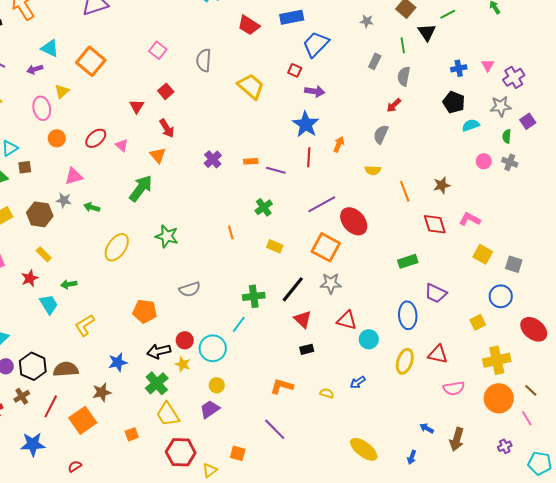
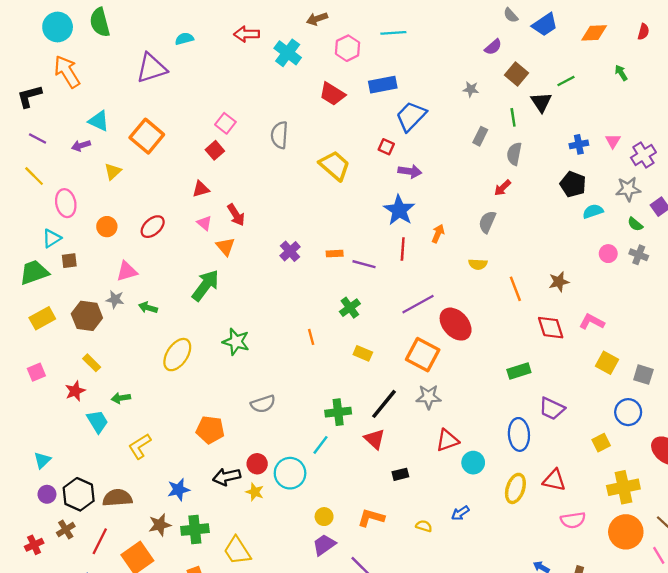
red square: (166, 91) -> (215, 150), moved
red triangle: (137, 106) -> (201, 189), turned 42
pink ellipse: (42, 108) -> (66, 203), moved
green semicircle: (507, 136) -> (635, 224), turned -56
pink triangle: (122, 145) -> (204, 223), moved
red triangle: (303, 319) -> (375, 439), moved
red triangle: (347, 320) -> (447, 440), turned -35
green cross: (157, 383) -> (195, 530), moved, turned 35
yellow circle: (217, 385) -> (324, 517), moved
purple trapezoid: (210, 409) -> (324, 545), moved

